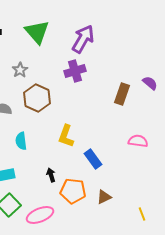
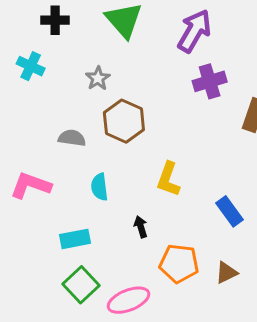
purple cross: (75, 71) -> (210, 81), moved
blue rectangle: (93, 159) -> (229, 211), moved
black arrow: (51, 175) -> (141, 227), moved

